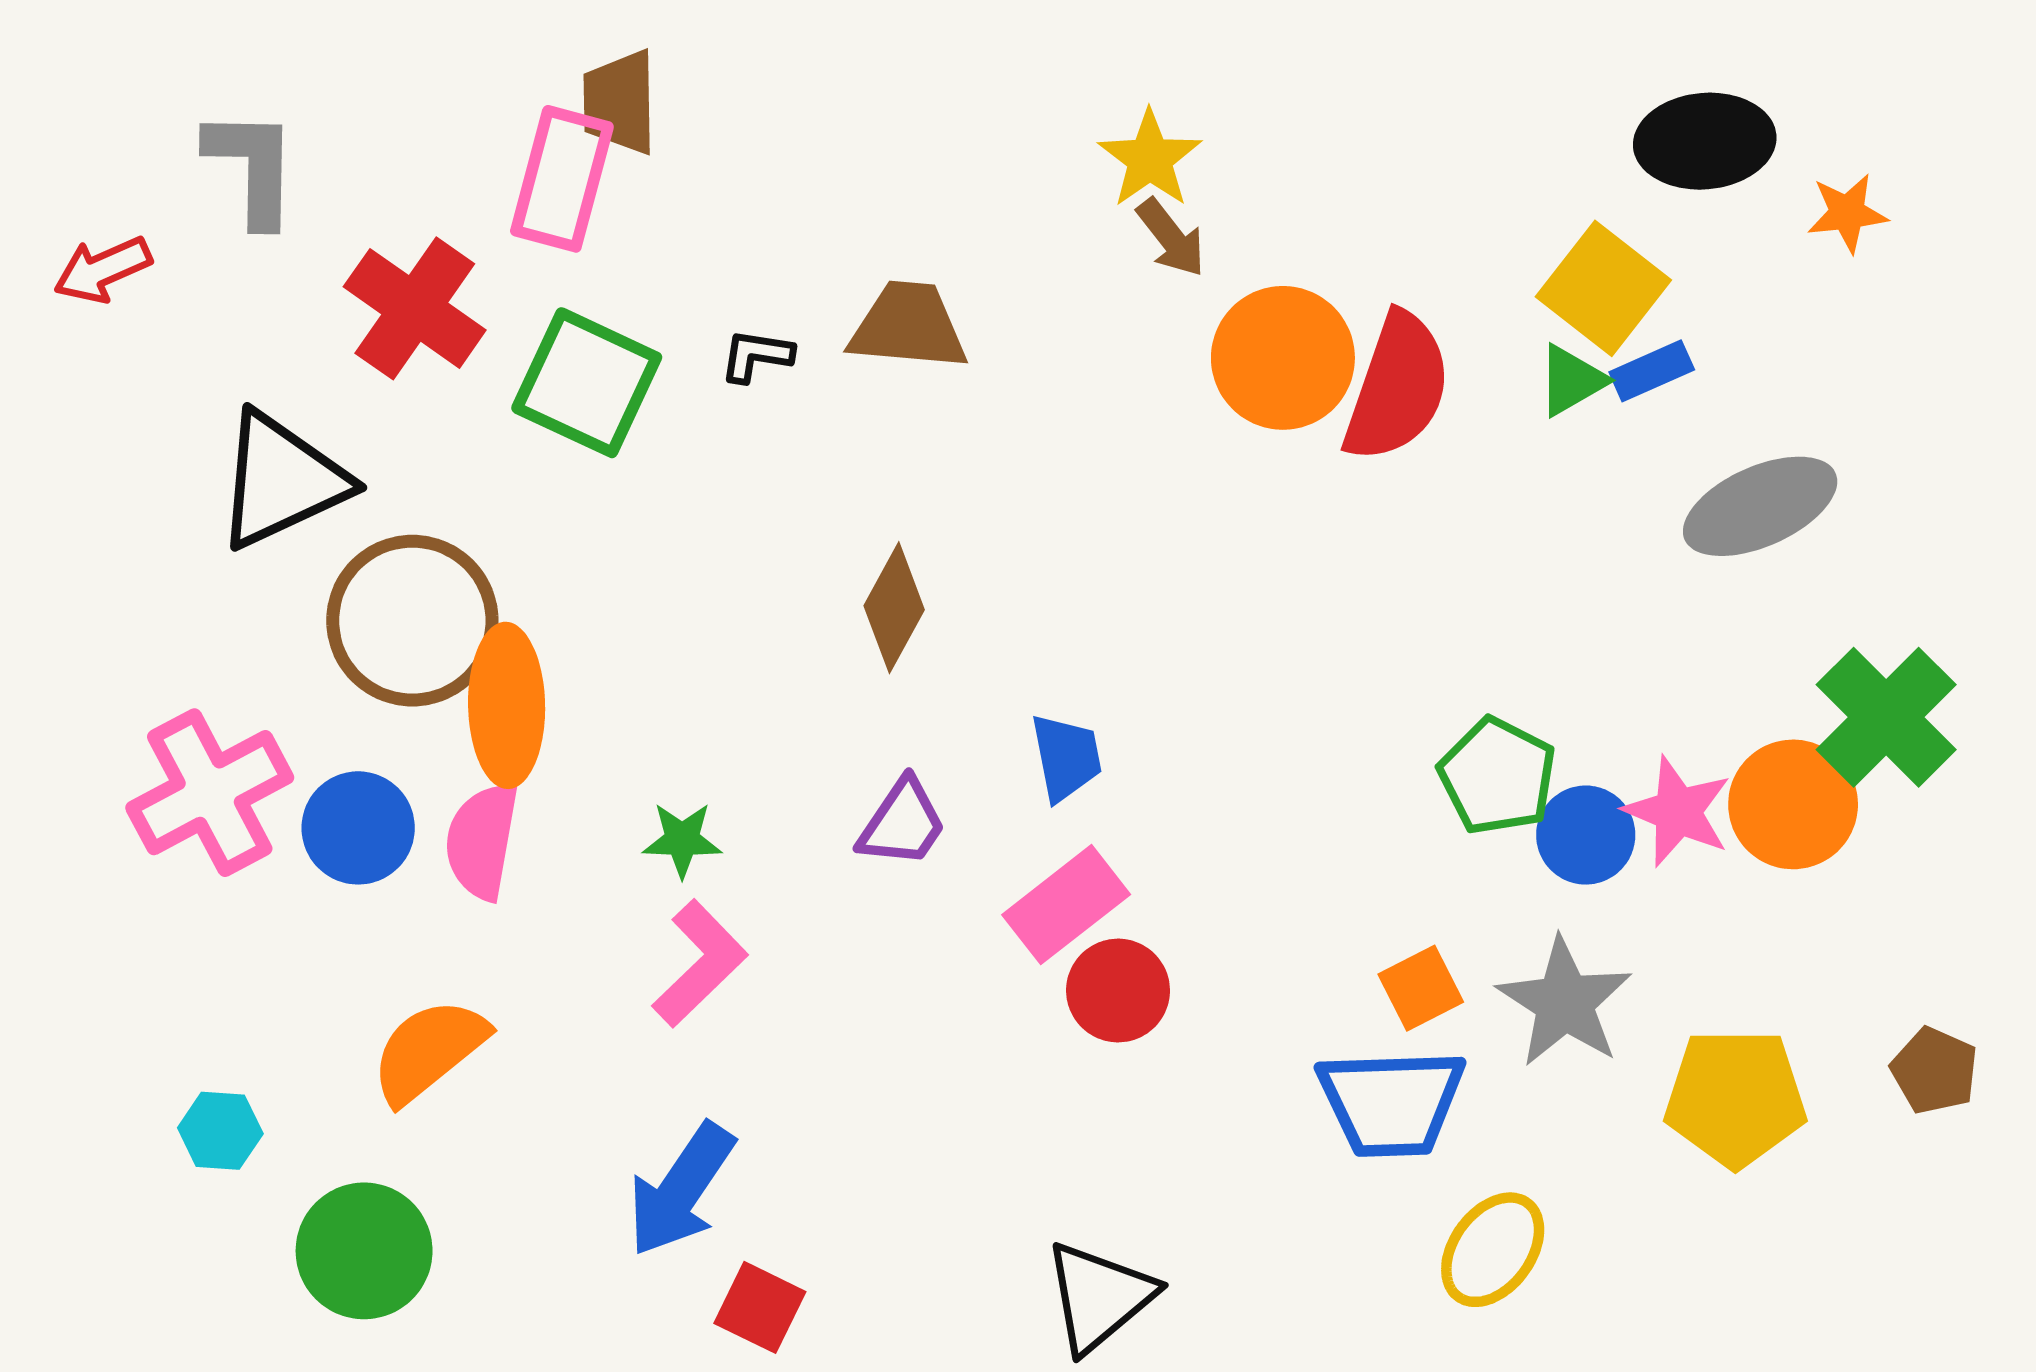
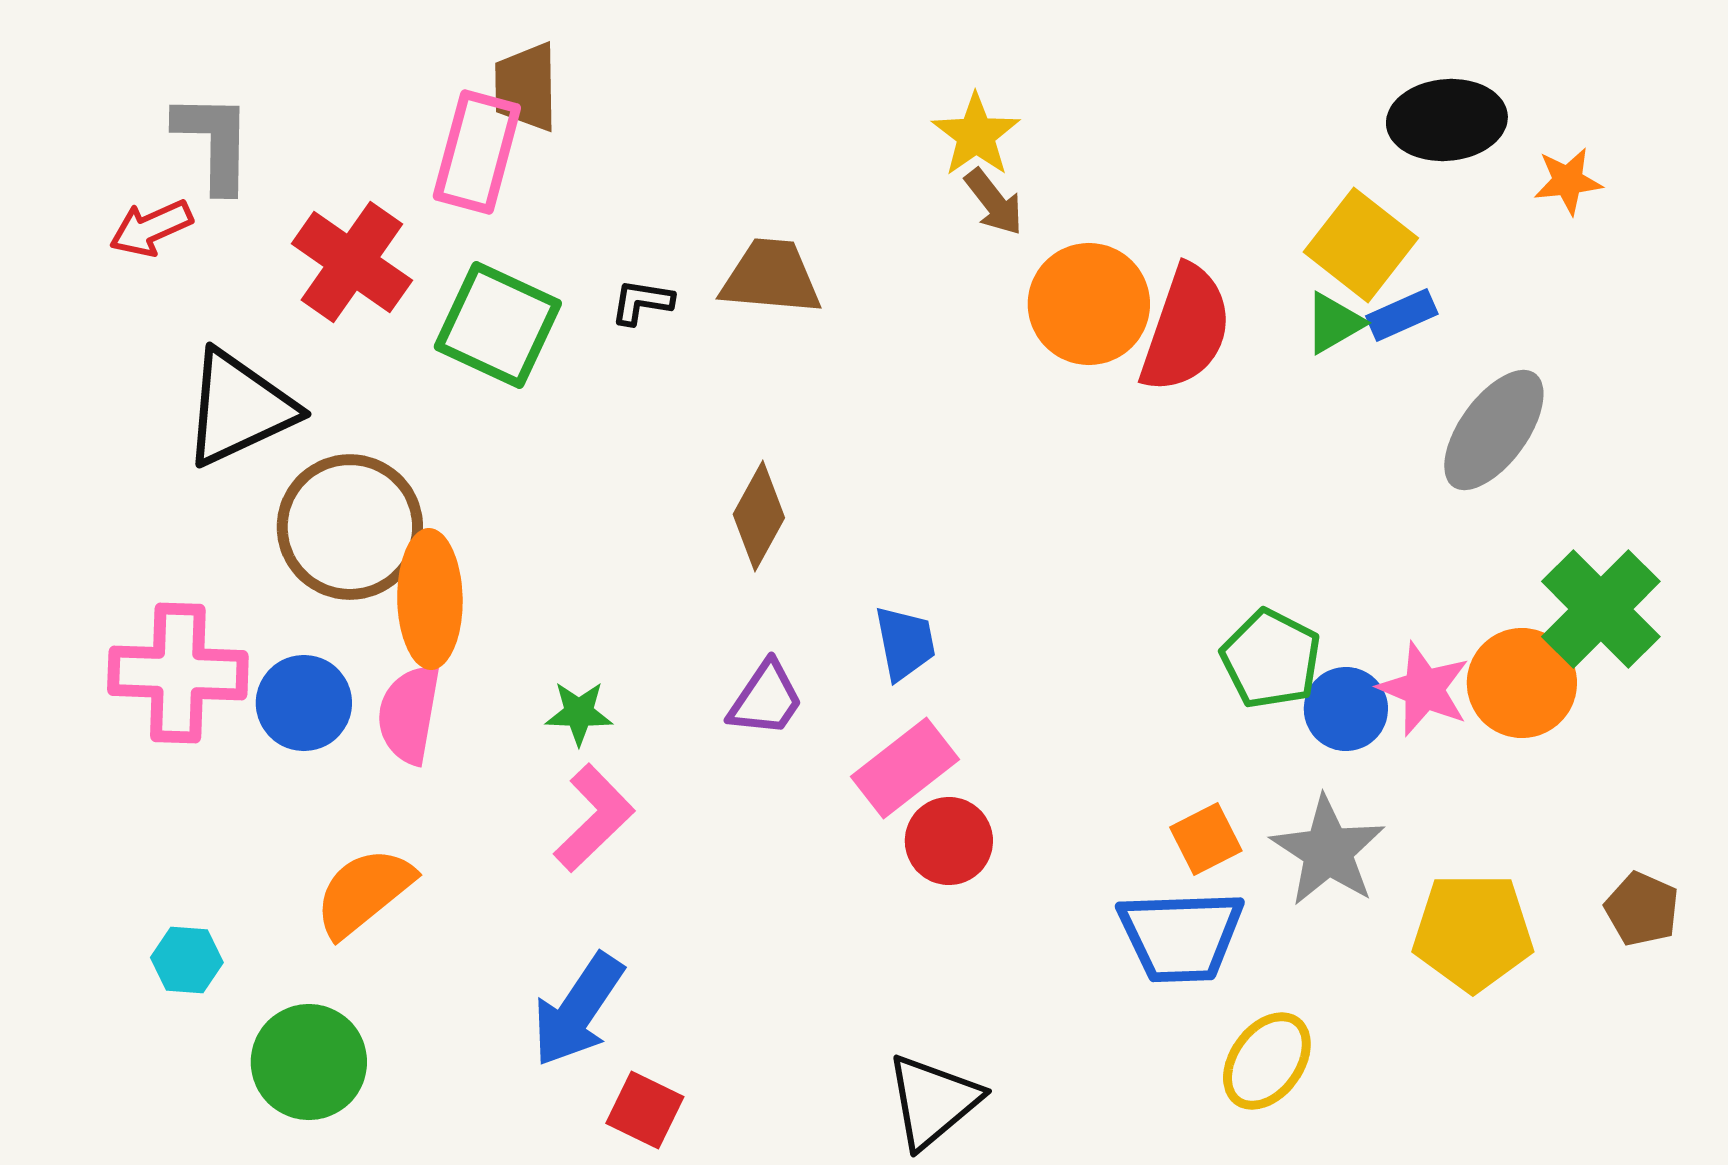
red arrow: (102, 270) -> (151, 228), moved
gray ellipse: (1760, 506) -> (1494, 430), turned -30
pink cross: (210, 793) -> (178, 673), turned 30

